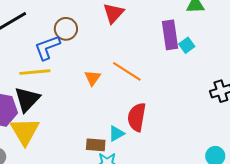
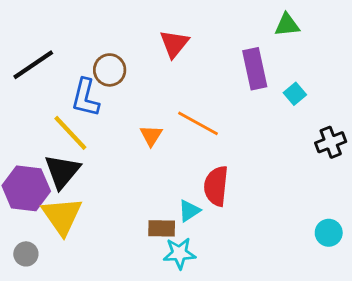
cyan square: (187, 45) -> (295, 94), moved
blue L-shape: (47, 48) -> (85, 98), turned -52
yellow line: (35, 72) -> (70, 133), turned 56

